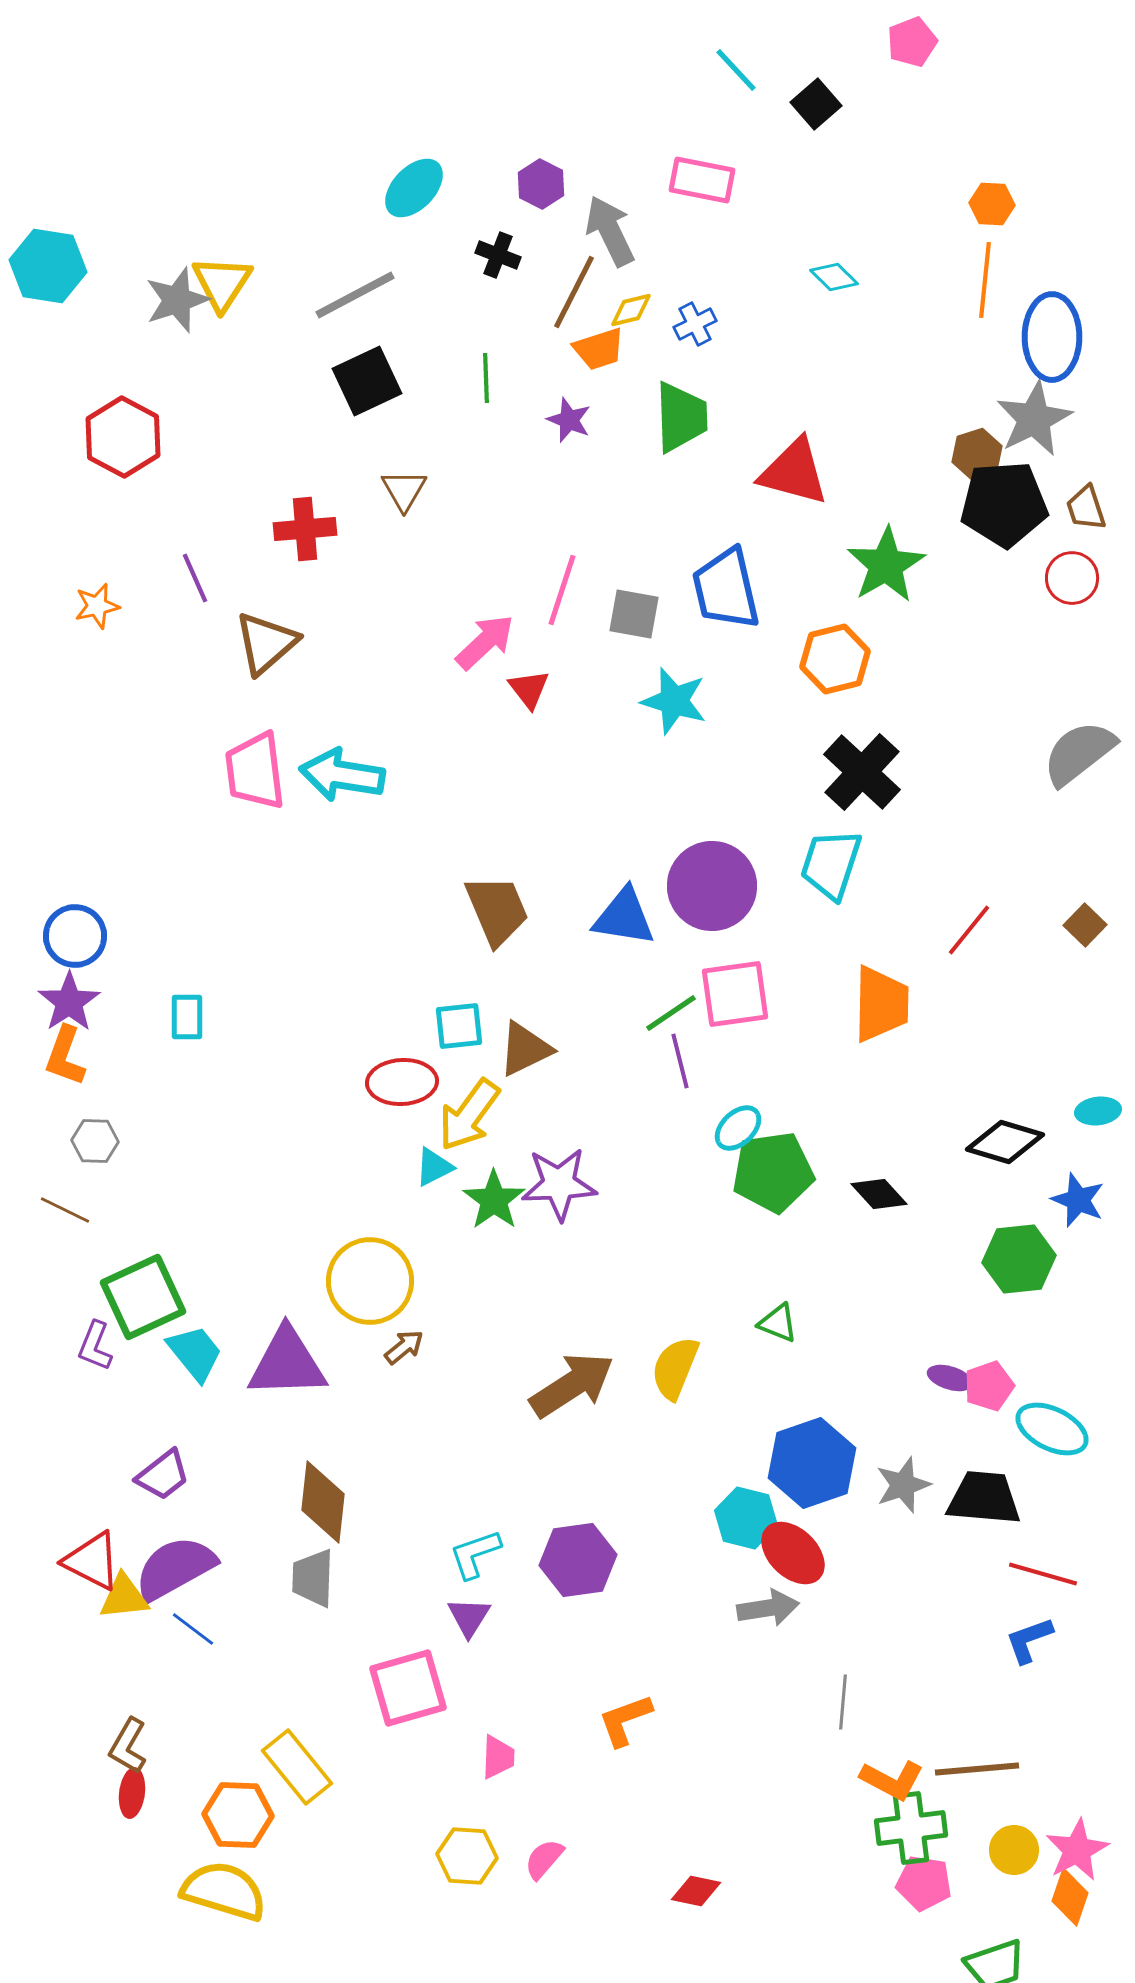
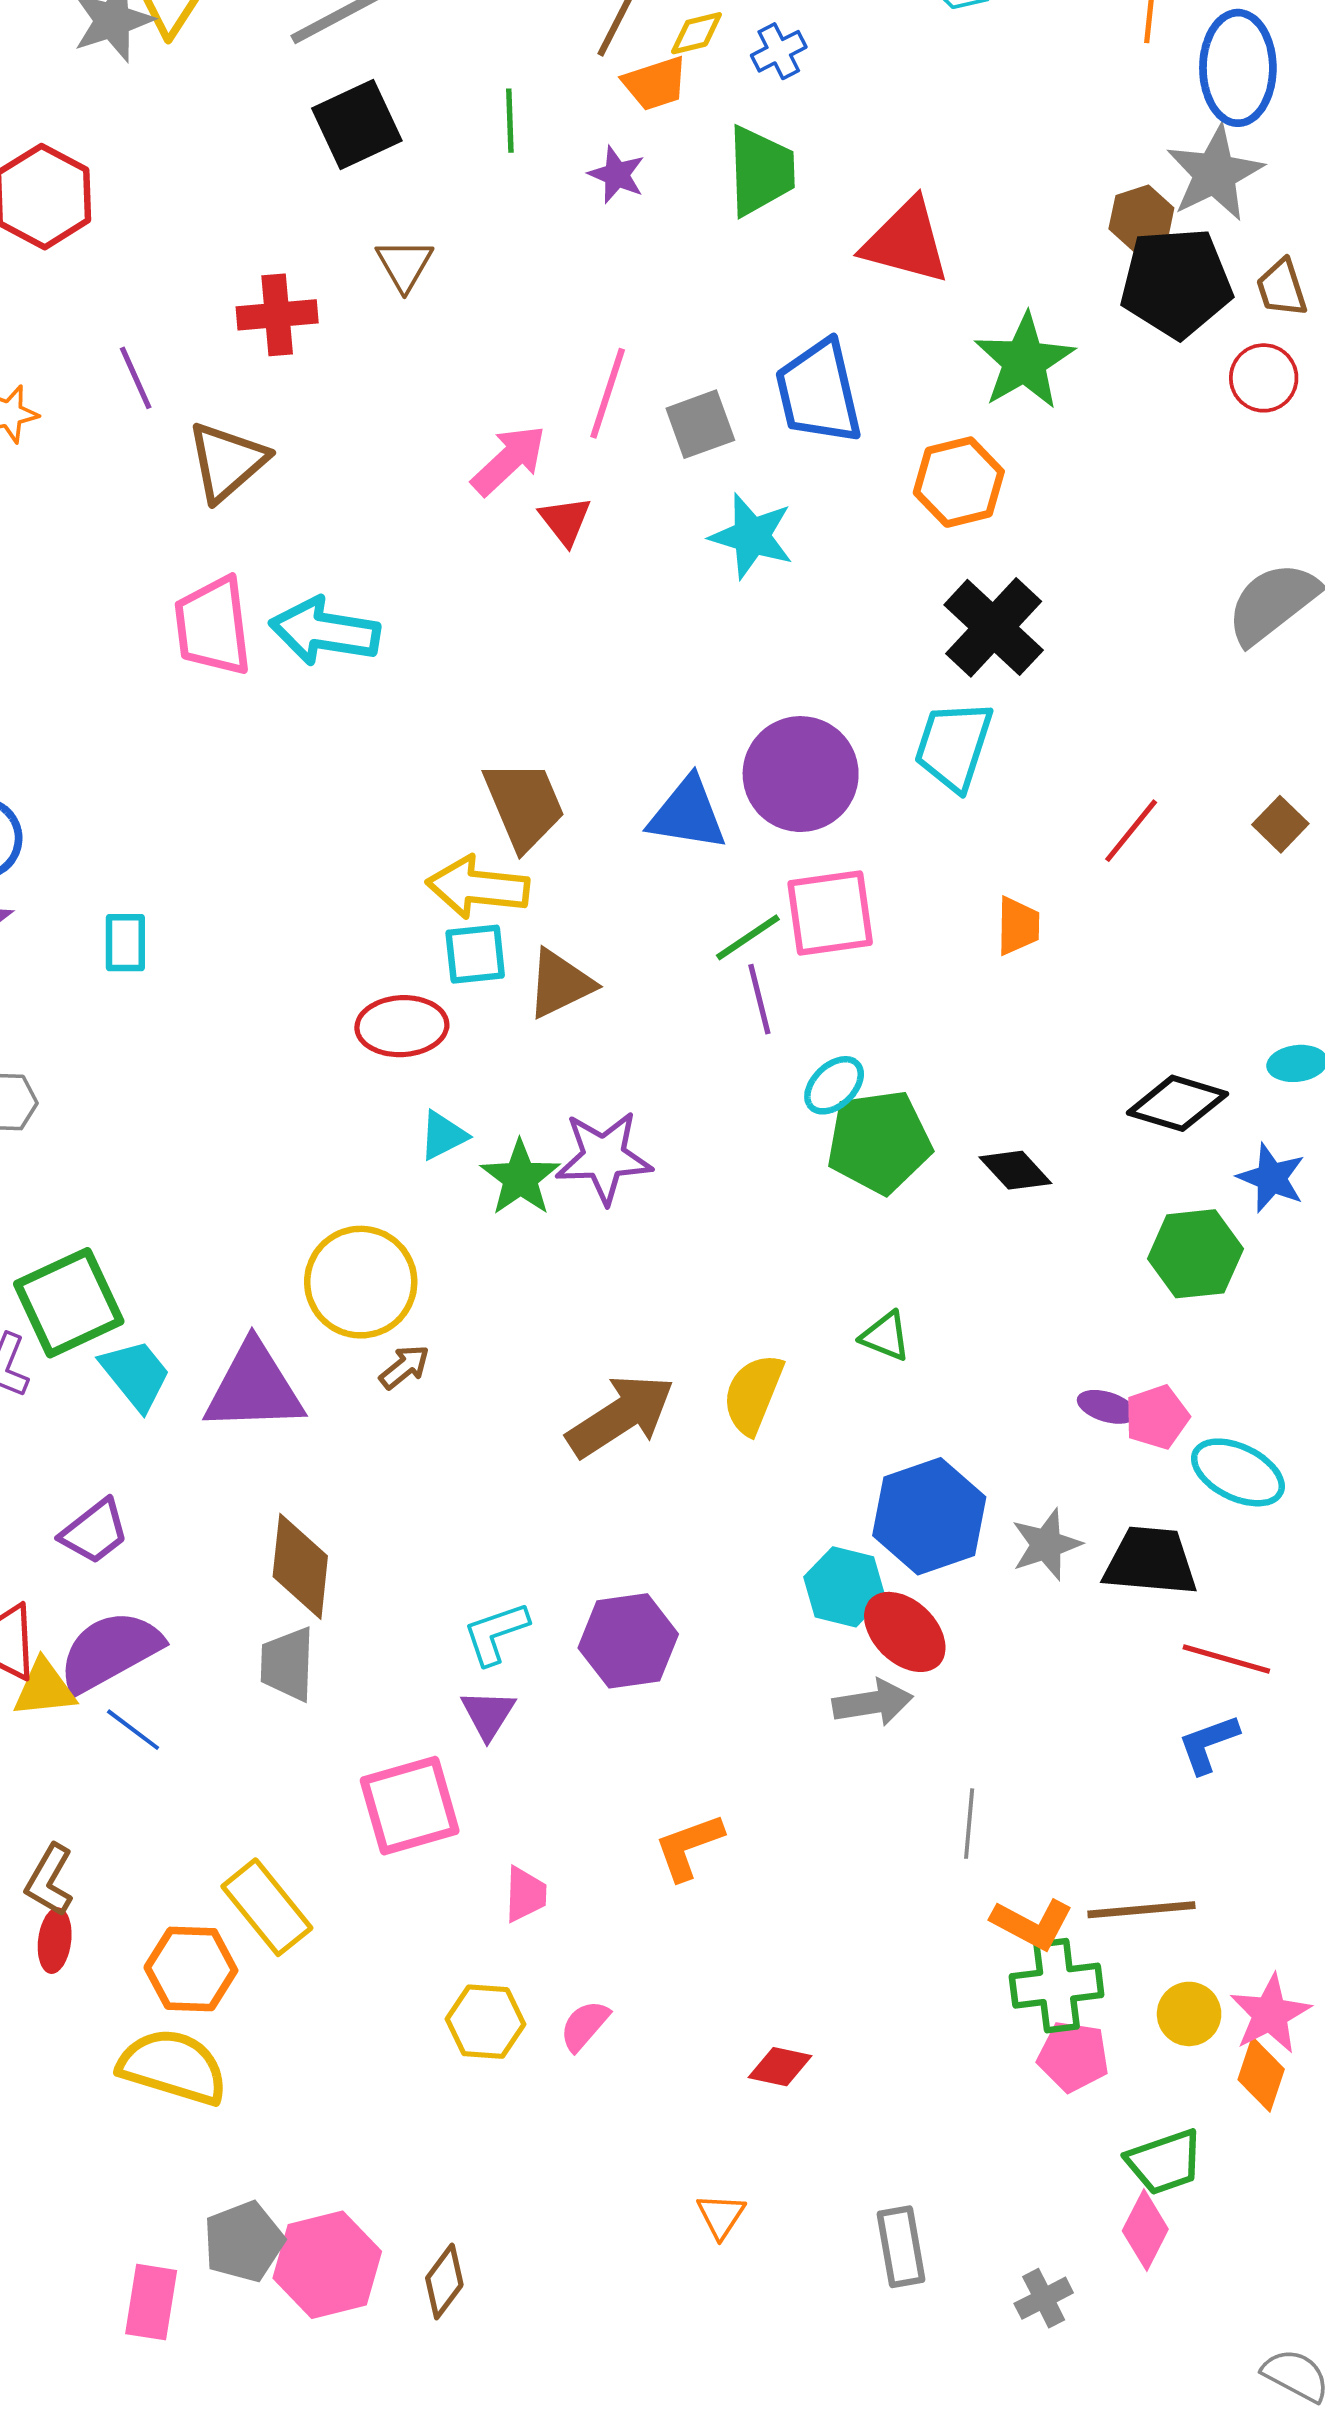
gray square: (634, 614) -> (700, 424), turned -30
orange trapezoid: (881, 1004) -> (1018, 926), size x0.6
yellow arrow: (469, 1115) -> (478, 887), moved, turned 60

